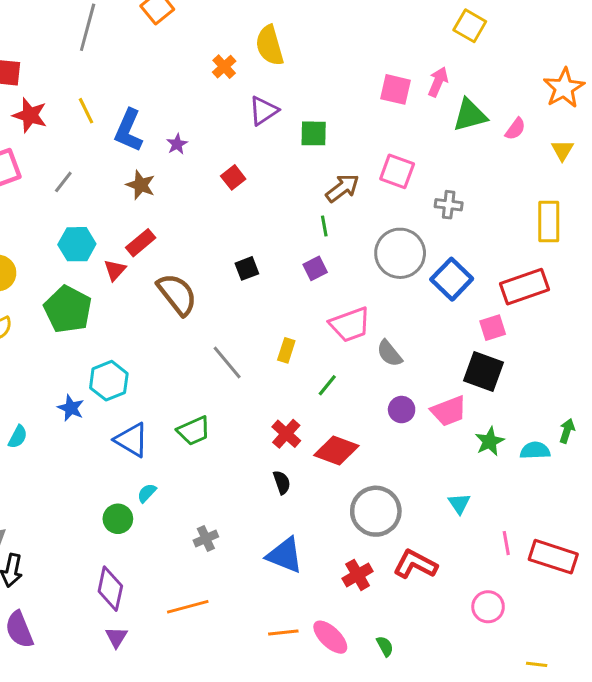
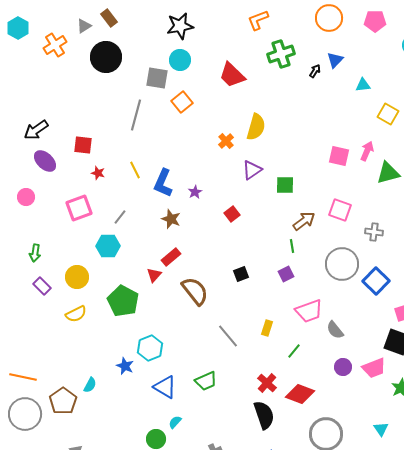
yellow semicircle: (270, 45) -> (256, 127), turned -148
red star: (30, 115) -> (98, 173), size x0.6
cyan hexagon: (77, 244) -> (108, 246), moved
black semicircle: (282, 482) -> (264, 415), size x1.8

